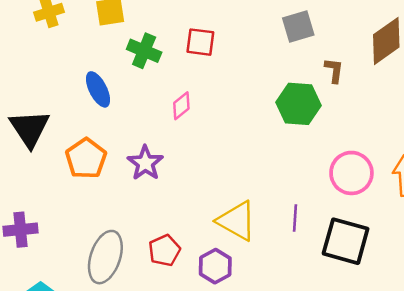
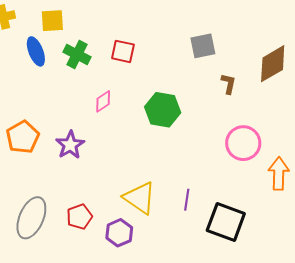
blue ellipse: (98, 89) -> (36, 51), moved
green hexagon: (299, 104) -> (163, 110), moved
pink circle: (351, 173) -> (243, 143), moved

